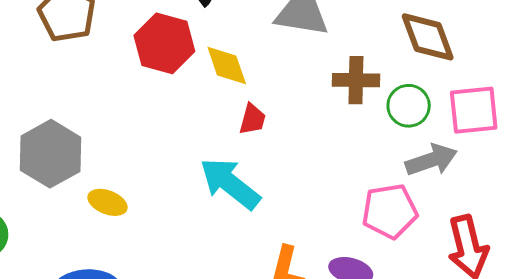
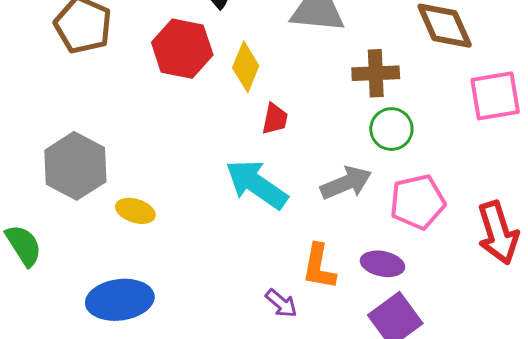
yellow diamond: (227, 65) -> (246, 67), turned 45
green circle: (409, 106) -> (391, 129), moved
gray arrow: (431, 160) -> (346, 183), moved

